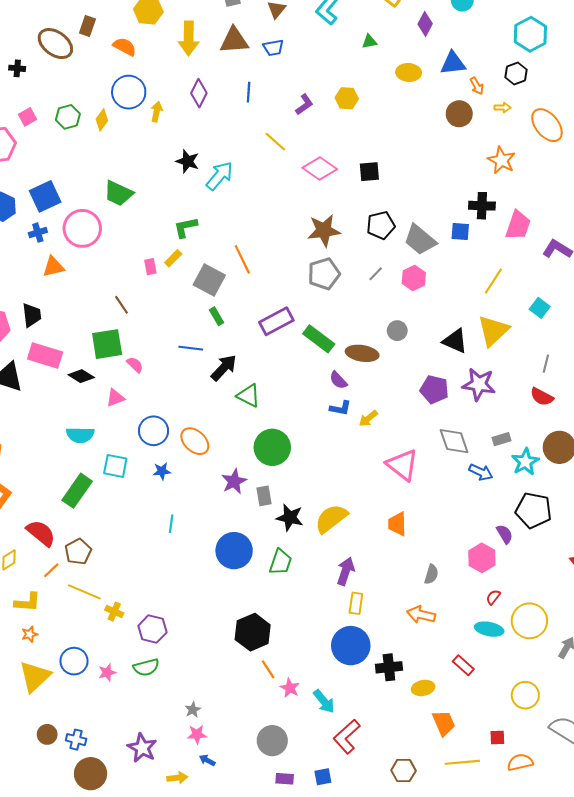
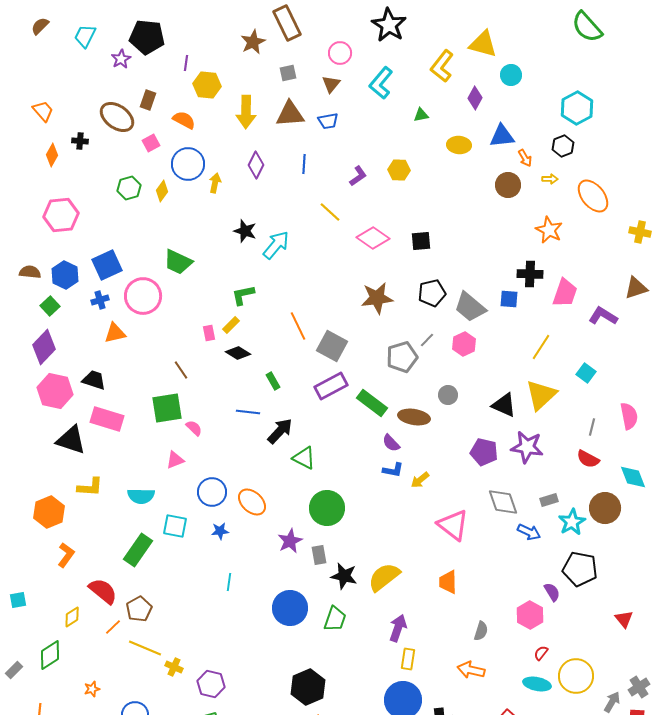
pink square: (28, 117) -> (151, 143), moved
gray pentagon: (324, 274) -> (402, 357), moved
gray square: (209, 280) -> (332, 346), moved
black trapezoid: (32, 315) -> (94, 380), turned -65
black diamond: (81, 376) -> (238, 353), moved
yellow L-shape: (28, 602) -> (90, 487), moved

